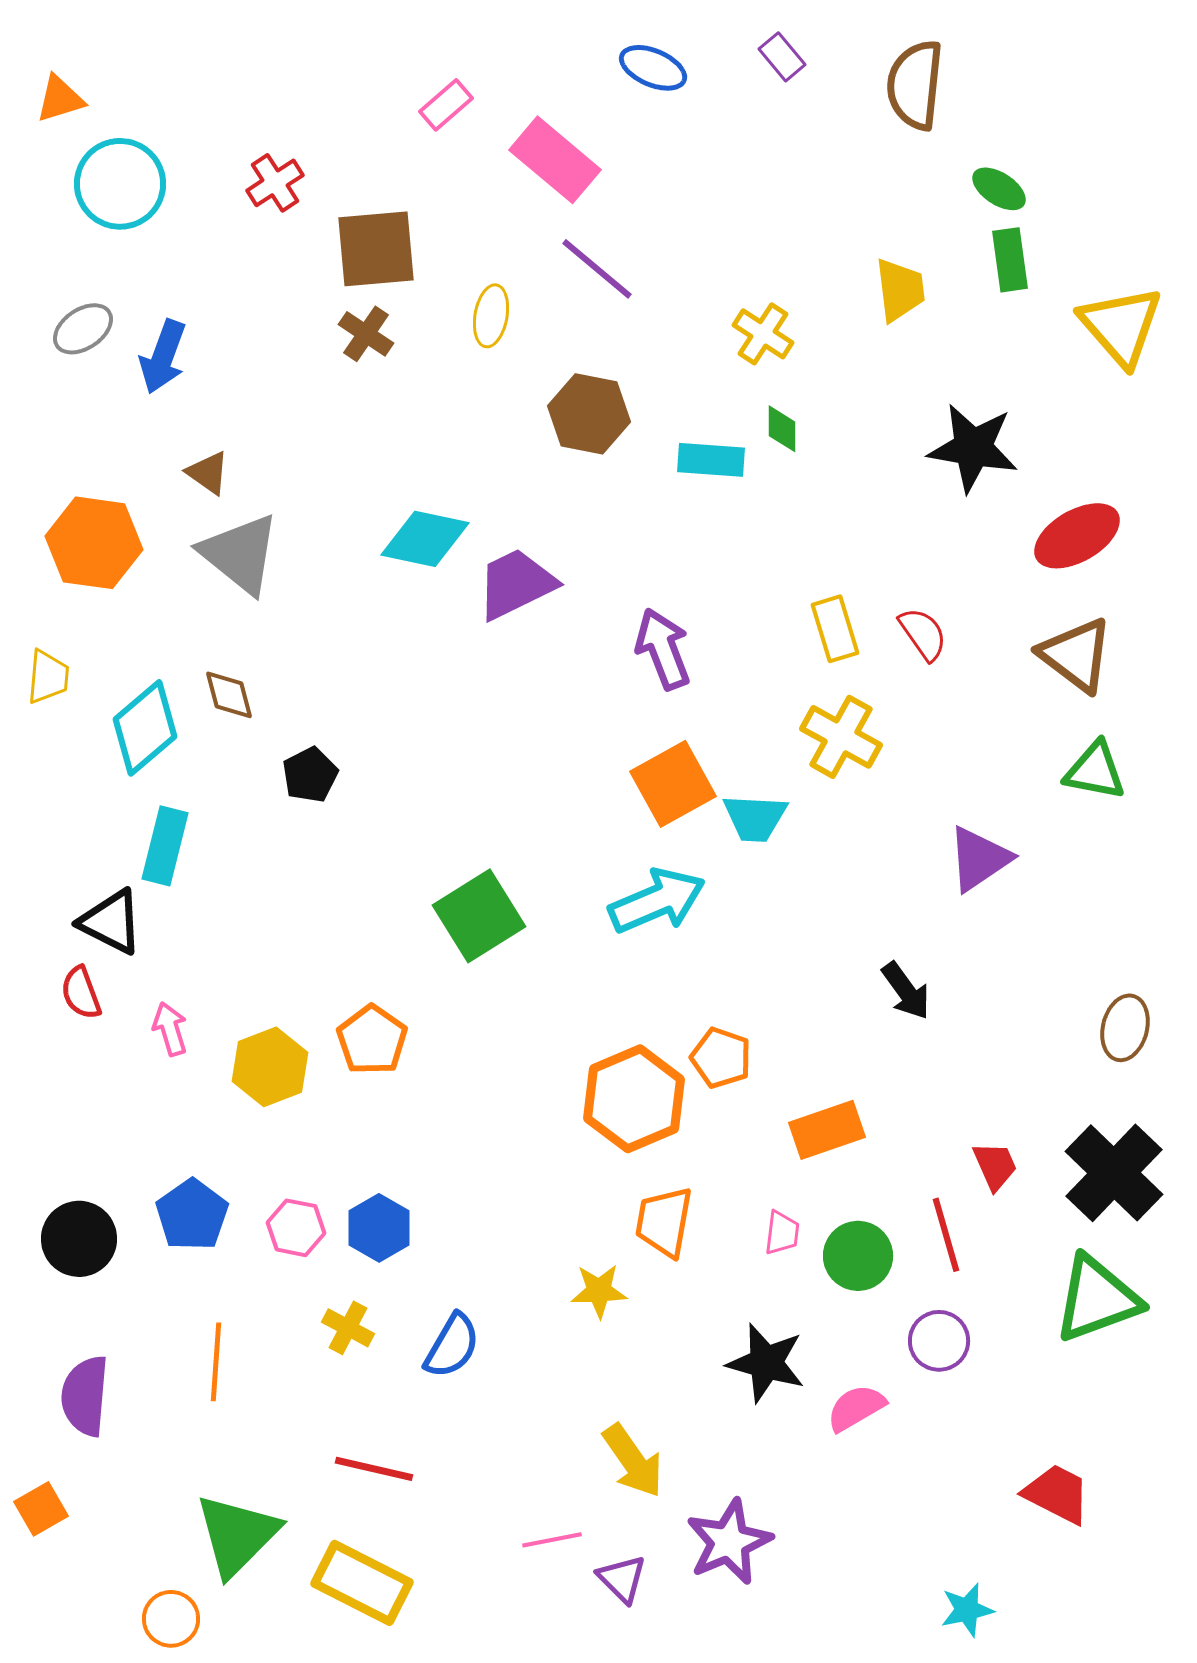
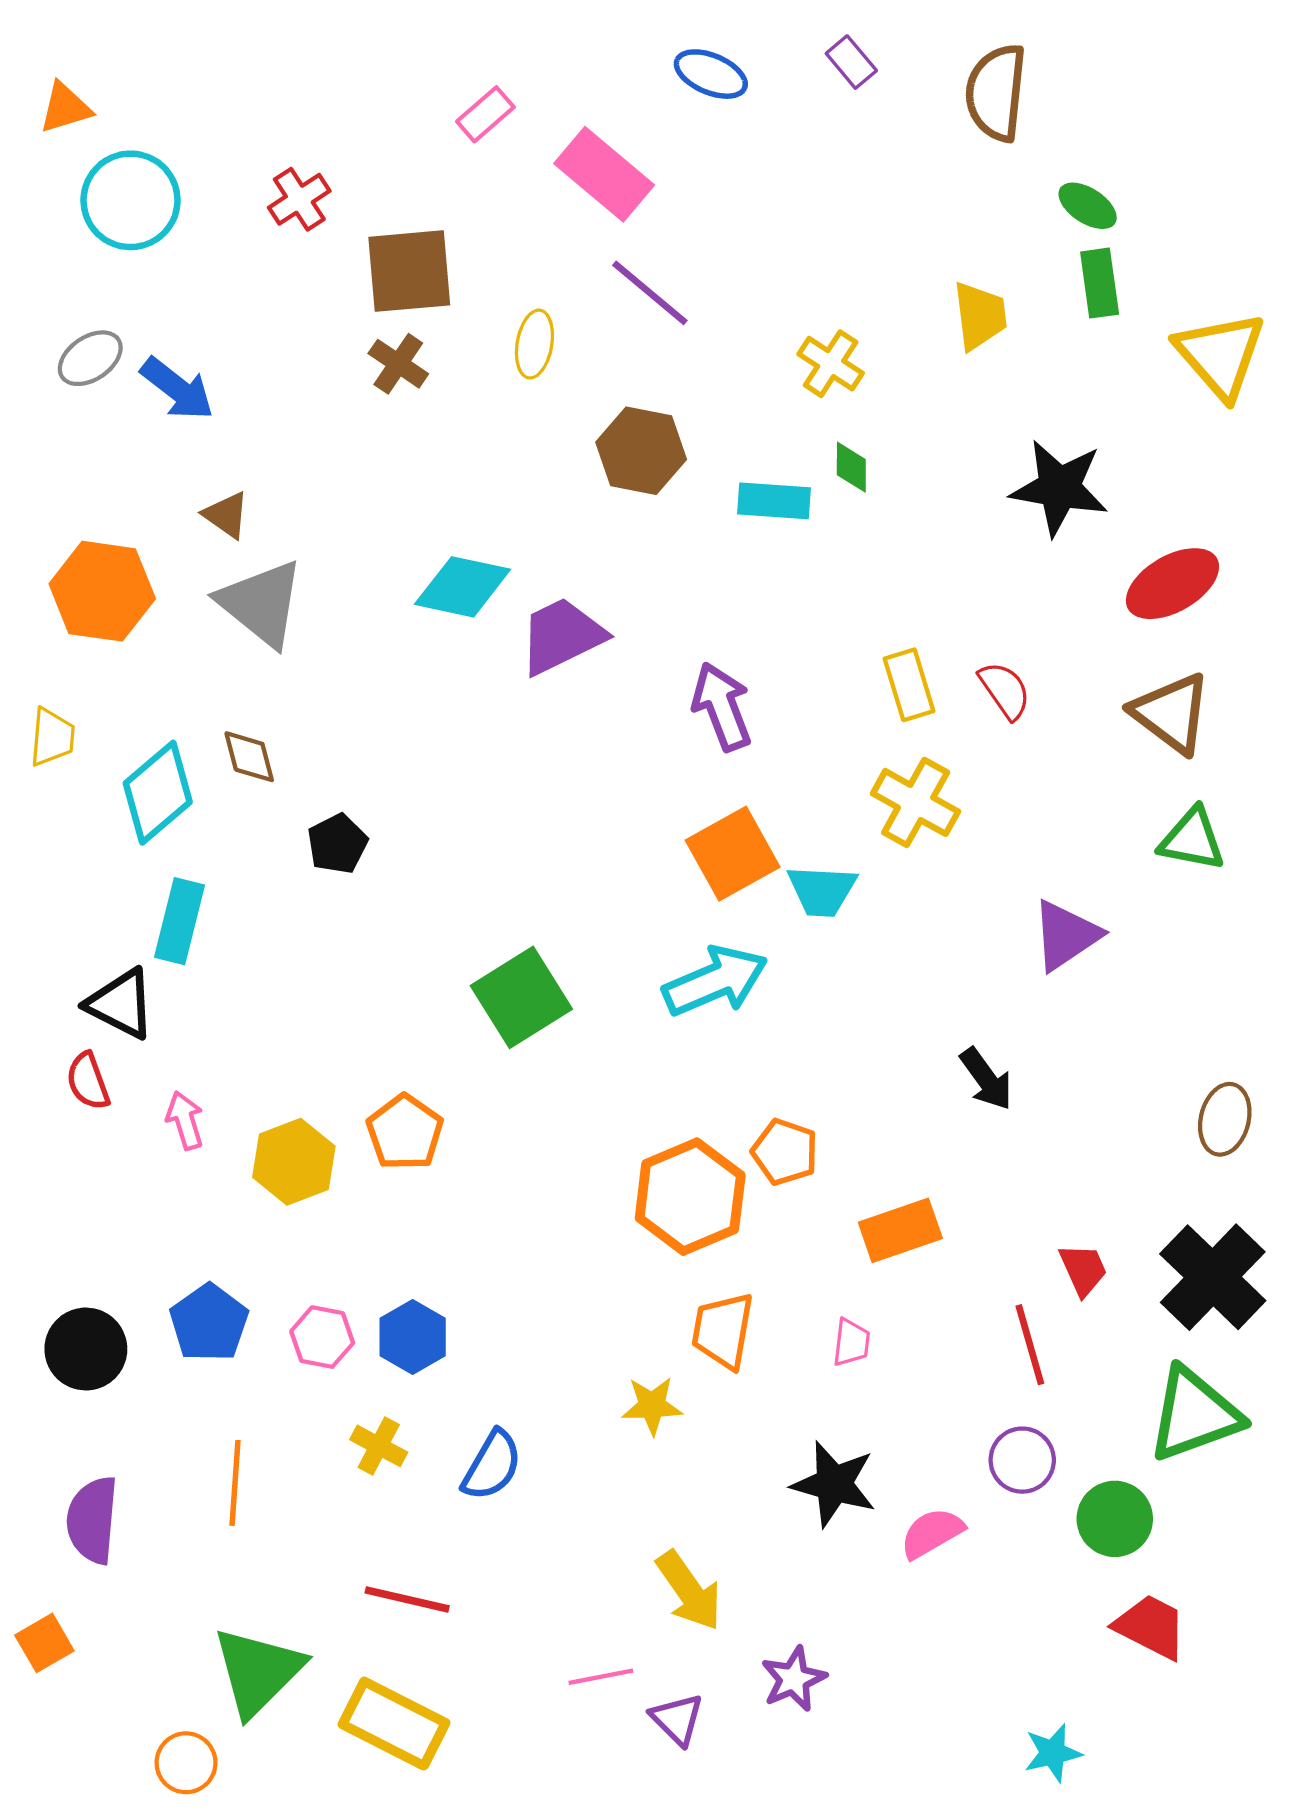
blue arrow: (163, 357) -> (177, 389), turned -72
green circle: (858, 1256) -> (1115, 1519), moved
purple star: (729, 1542) -> (794, 1679), size x0.7

